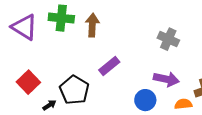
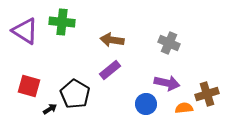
brown arrow: (92, 25) -> (112, 40), moved, turned -85
red square: (28, 82) -> (29, 86), turned -30

